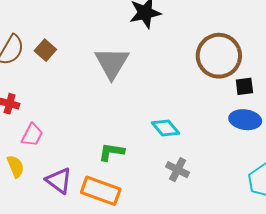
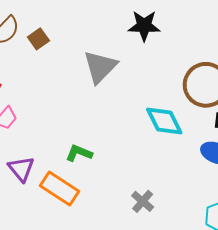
cyan diamond: (166, 128) -> (164, 121), moved, size x1.4
gray cross: (178, 170) -> (143, 201), moved

